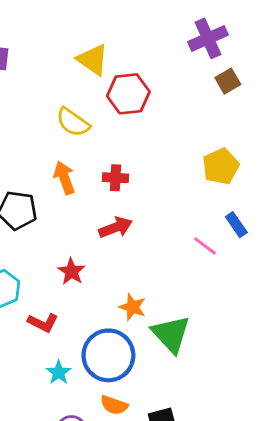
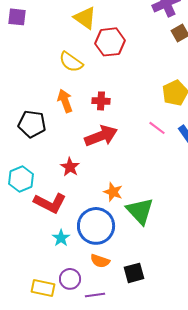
red arrow: (116, 227) -> (101, 136), size x1.4
pink line: (205, 246) -> (157, 128), moved
red L-shape: (43, 323) -> (50, 203), size x1.5

